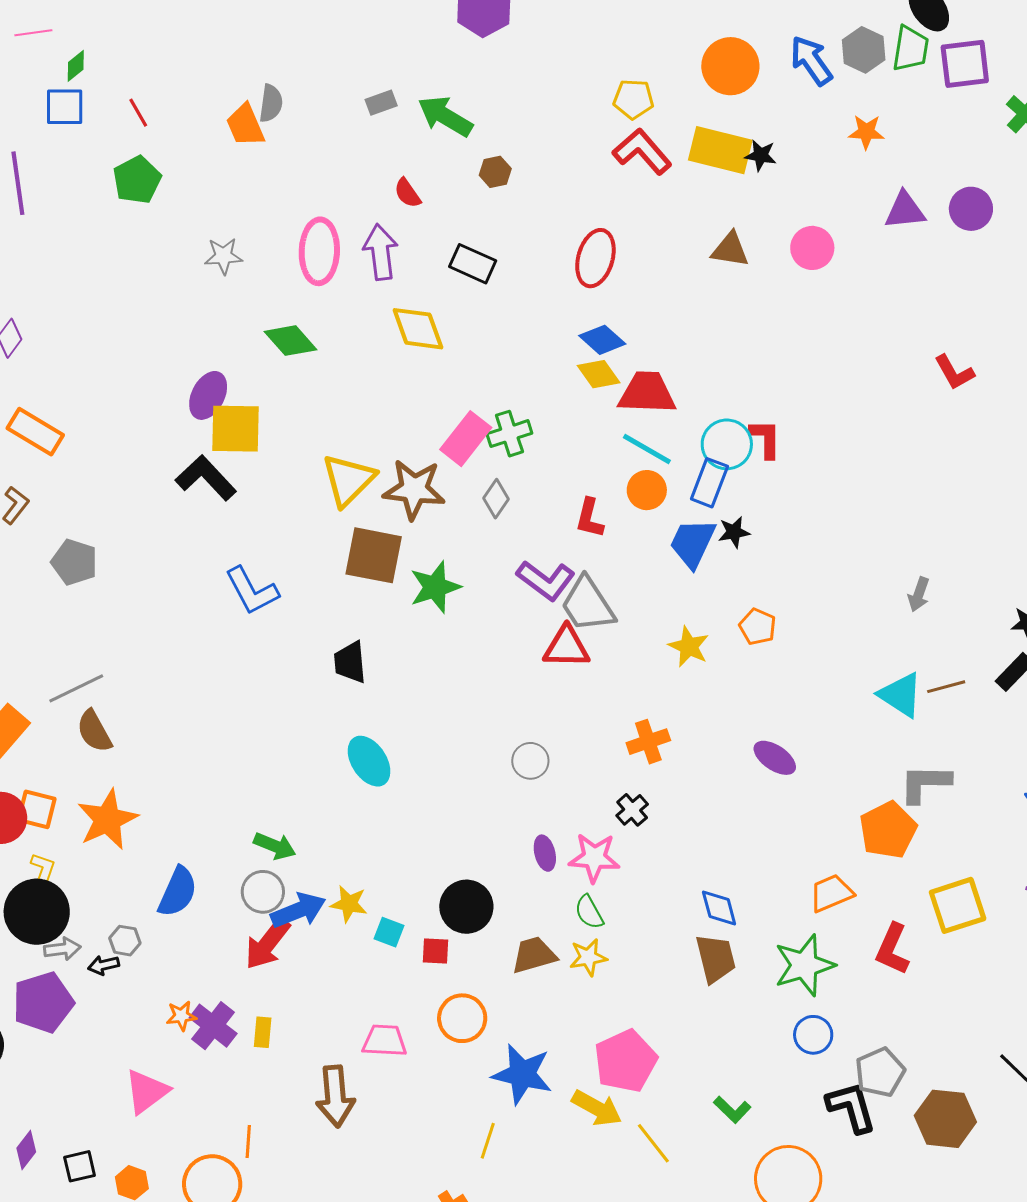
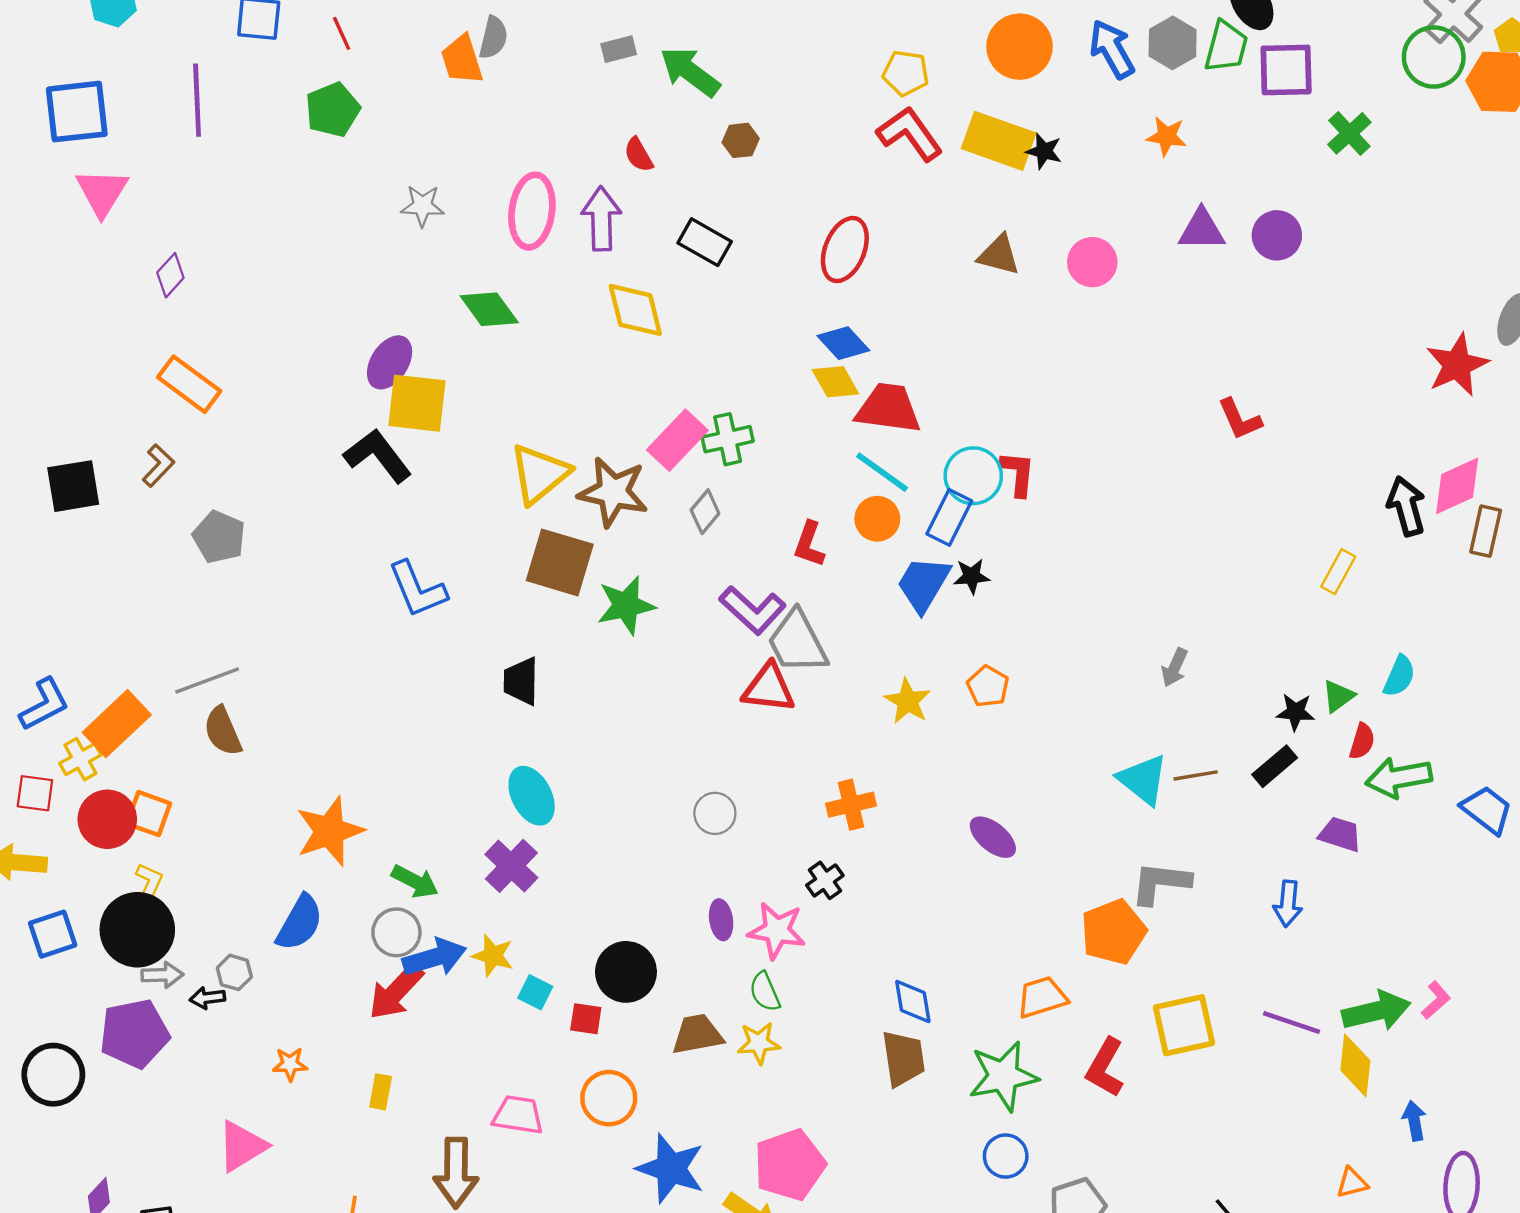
orange star: (107, 819) -> (330, 831), moved
purple cross: (213, 1026) -> (511, 866), moved

